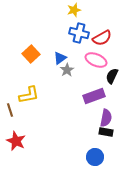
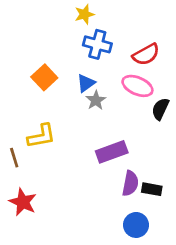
yellow star: (74, 10) -> (84, 14), moved
blue cross: (79, 33) -> (97, 44), moved
purple rectangle: (94, 96) -> (112, 152), moved
purple semicircle: (106, 118) -> (130, 183), moved

